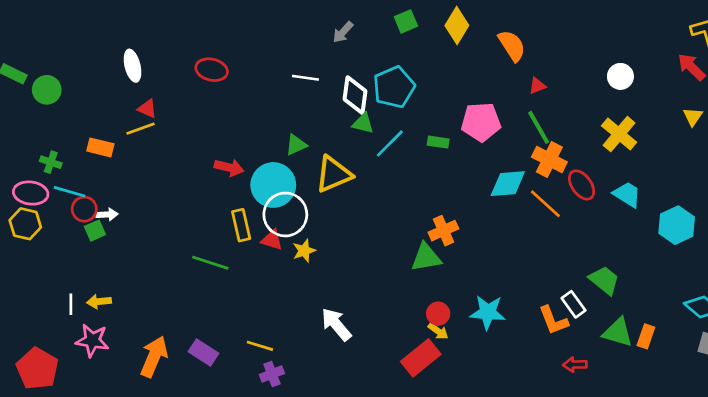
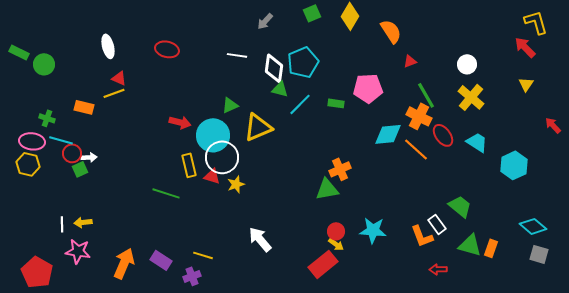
white circle: (620, 76) -> (467, 64), moved
green line: (539, 127) -> (426, 95), moved
purple cross: (272, 374) -> (192, 276), moved

